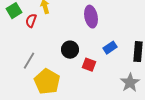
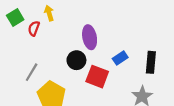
purple ellipse: (91, 17) -> (90, 37), moved
red square: (89, 65) -> (97, 77), size x1.5

